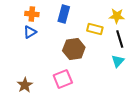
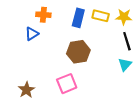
orange cross: (32, 14) -> (43, 15), moved
blue rectangle: (64, 14) -> (78, 18), moved
yellow rectangle: (95, 29) -> (101, 16), moved

